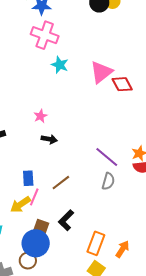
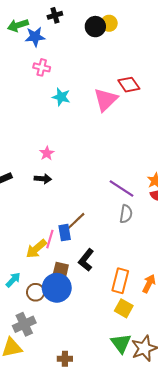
pink cross: (45, 35) -> (42, 67), size x0.6
red diamond: (122, 84) -> (129, 85), moved
black arrow: (49, 139) -> (43, 179), moved
blue rectangle: (28, 178) -> (65, 233), moved
brown circle: (28, 261) -> (36, 292), moved

